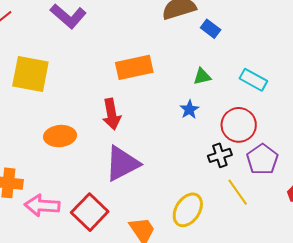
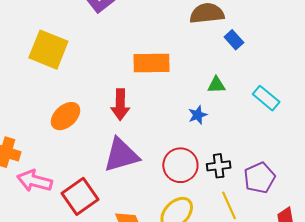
red circle: (239, 125) -> (180, 165), moved
orange ellipse: (60, 136) -> (66, 116), turned -48

